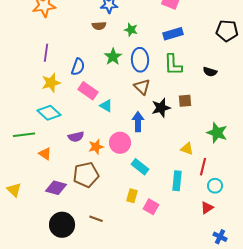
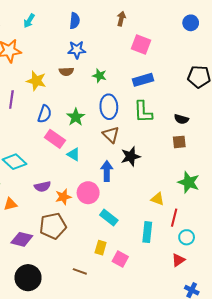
green star: (113, 57) -> (76, 117), moved
yellow star: (51, 83) -> (36, 81), moved, turned 30
brown square: (185, 101) -> (179, 142), moved
orange triangle: (45, 154) -> (10, 204), turned -48
brown line: (96, 219) -> (80, 271), moved

